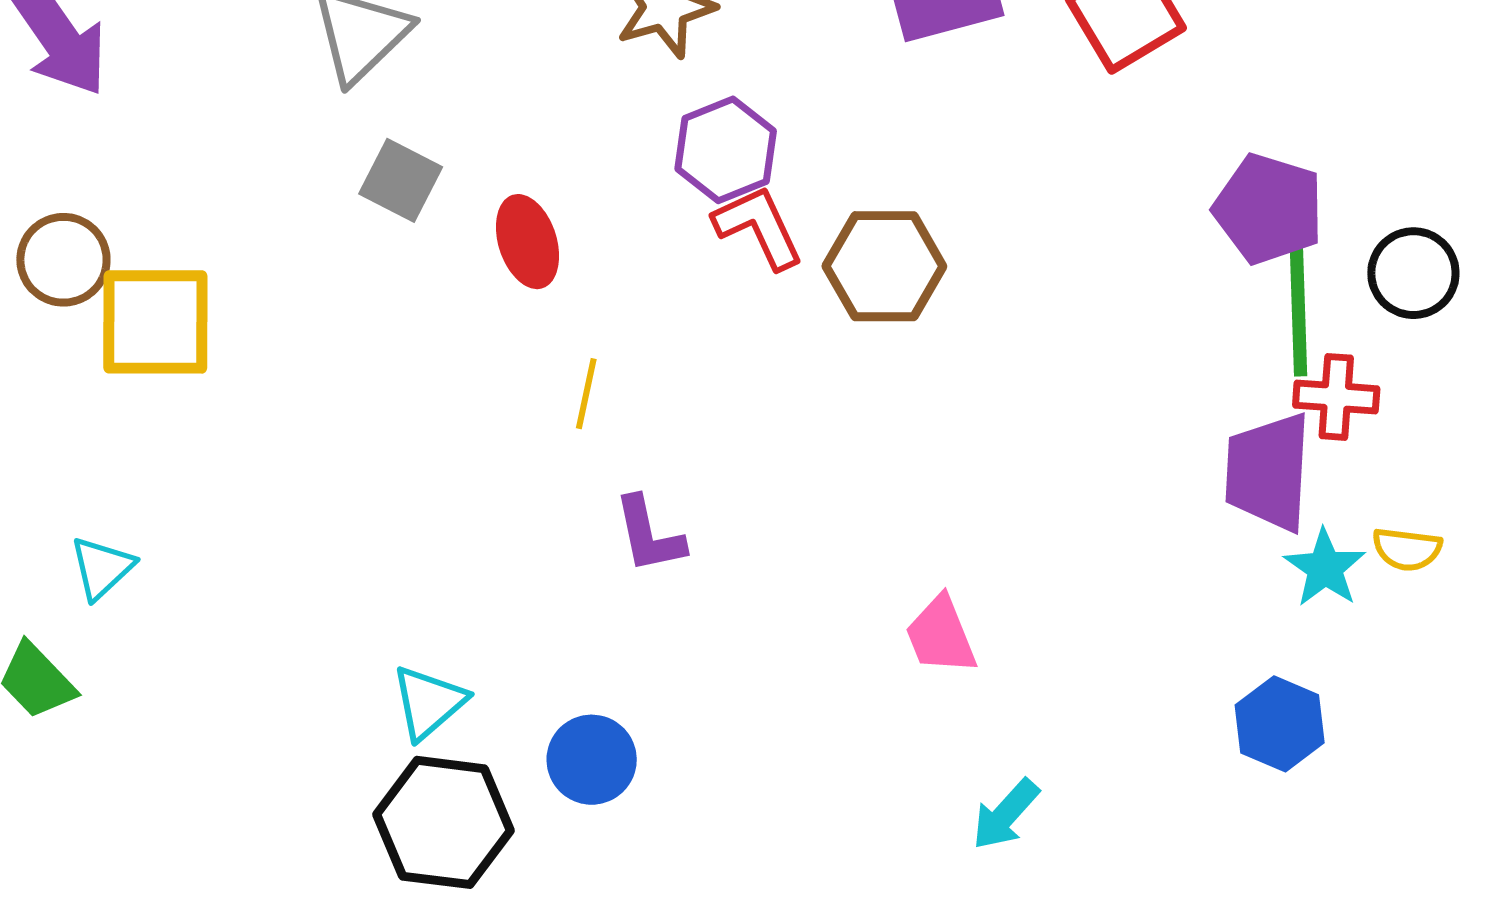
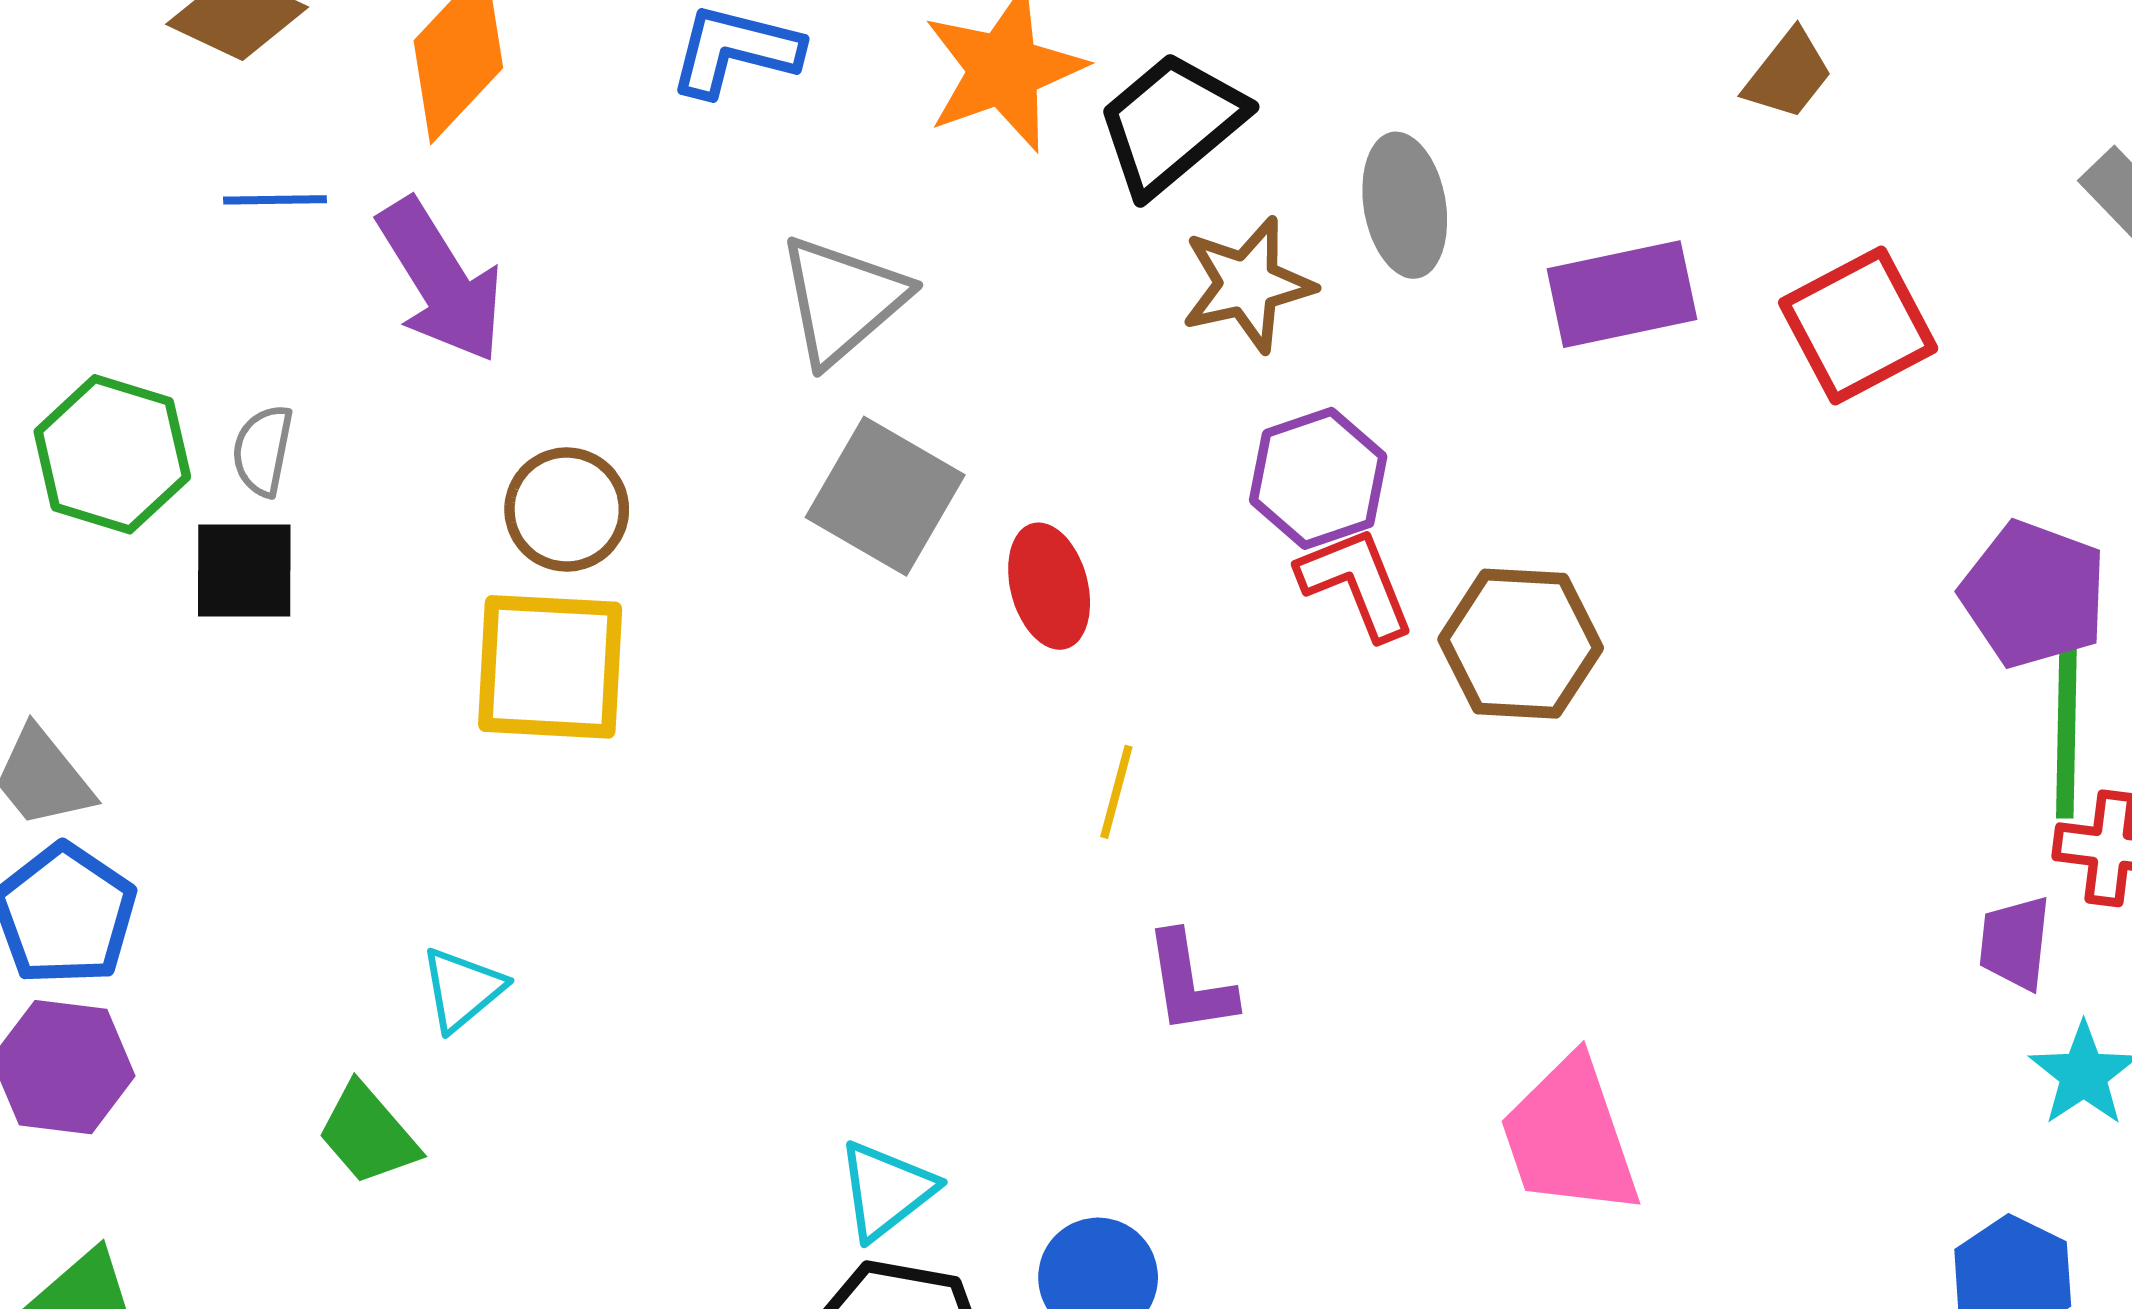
gray square: (401, 180) -> (885, 496), size x1.4
brown circle: (63, 260) -> (567, 509), moved
purple trapezoid: (1268, 472) -> (2015, 943), size x0.6
pink trapezoid: (941, 635) -> (1570, 1137), size x1.5

